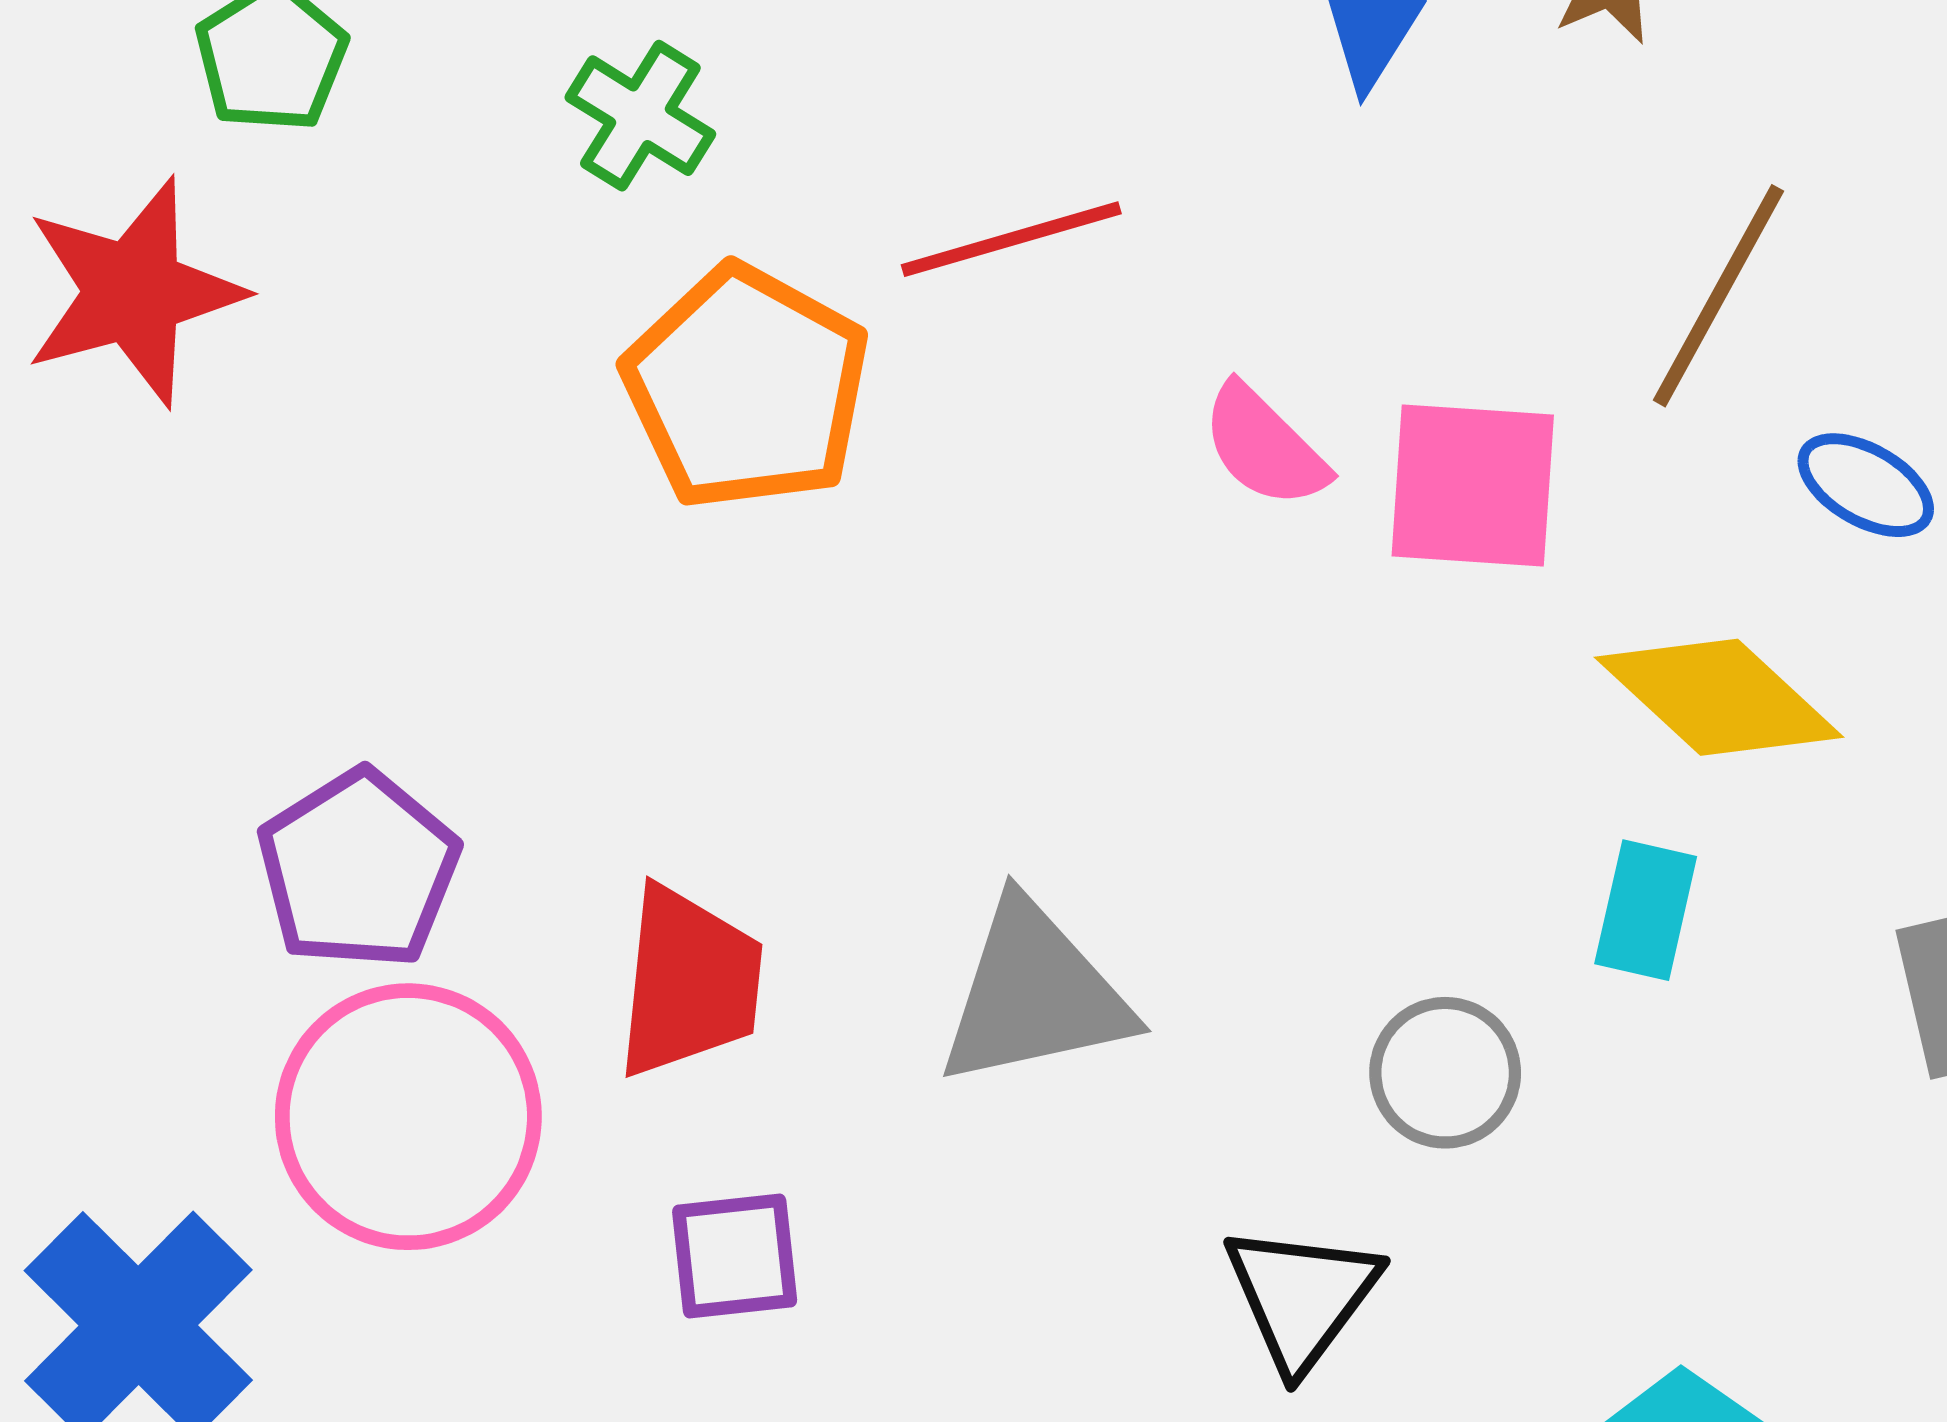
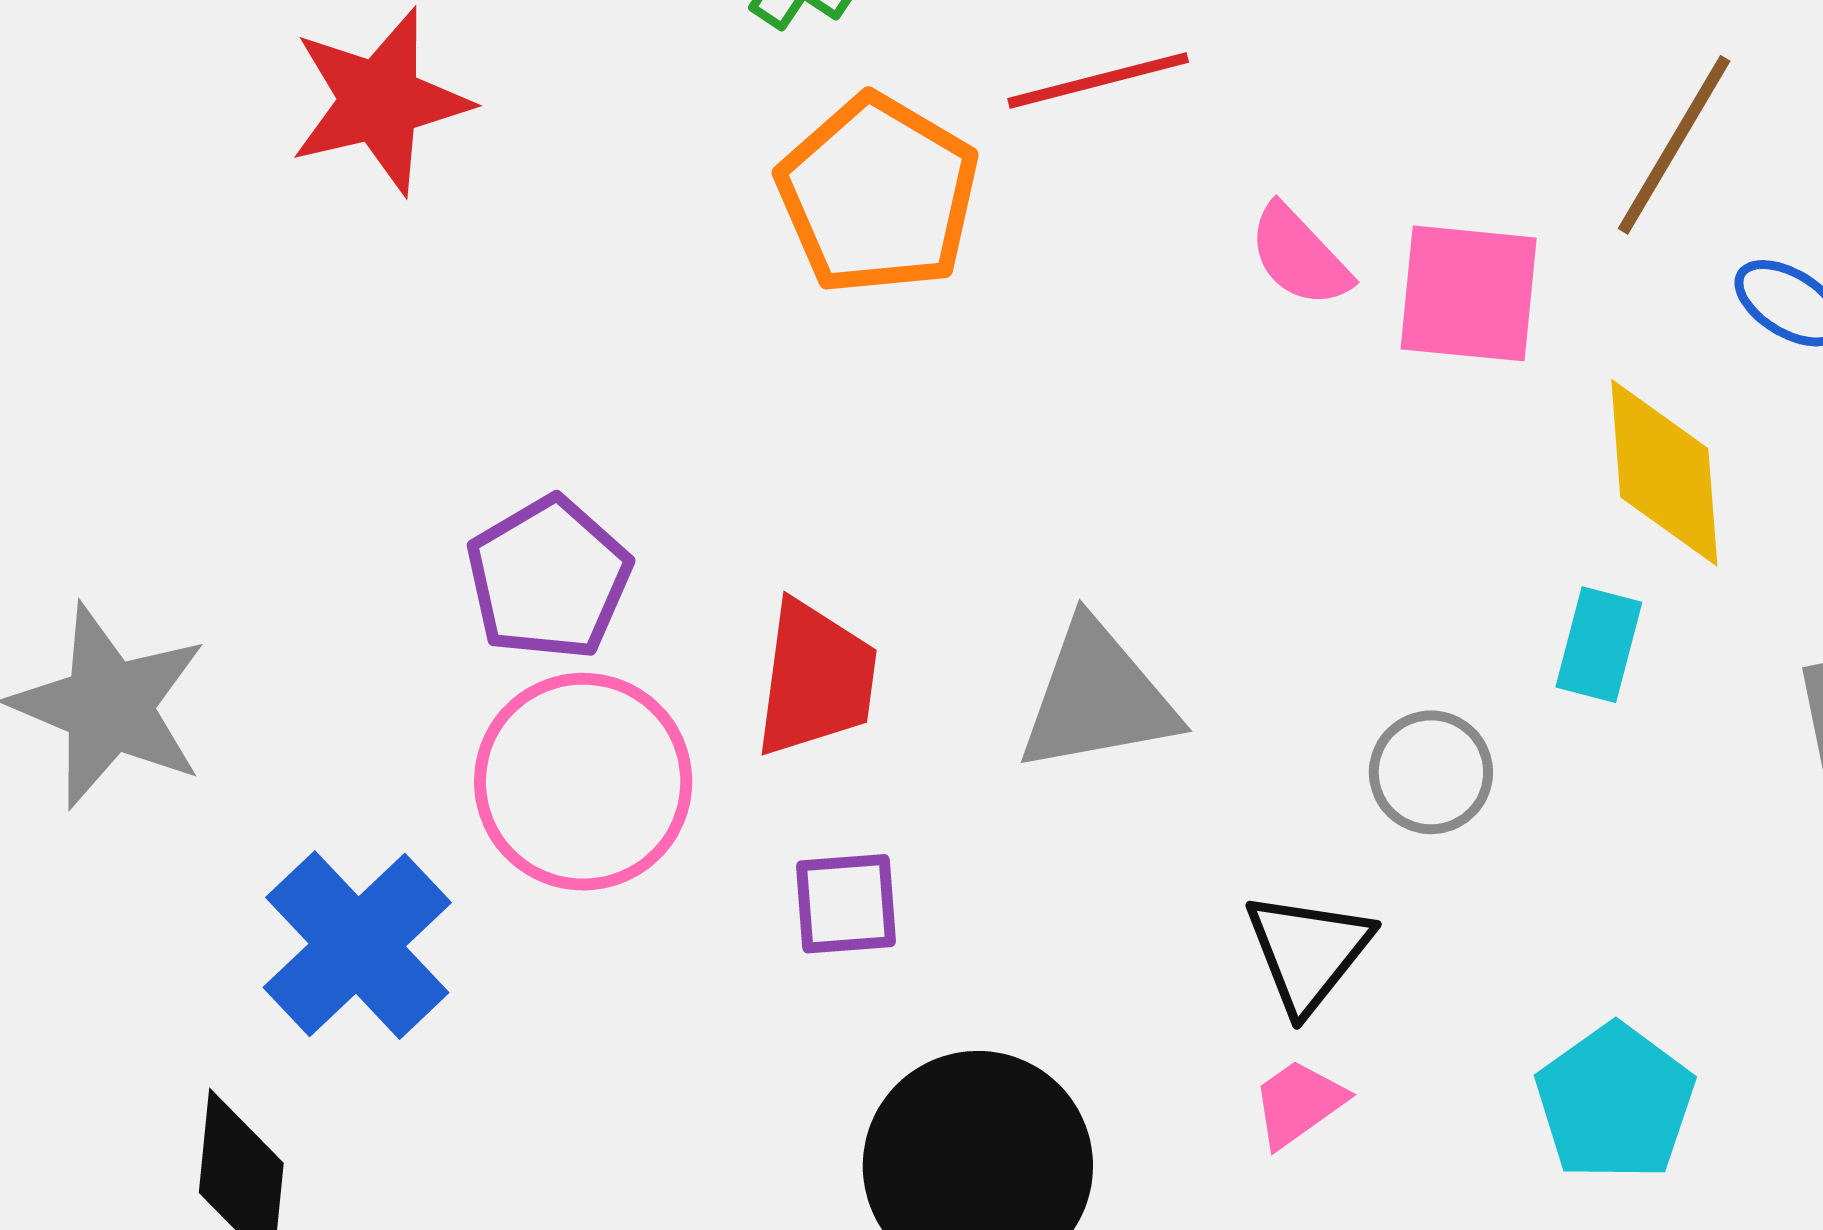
yellow diamond: (1719, 697) -> (1664, 473), turned 41

